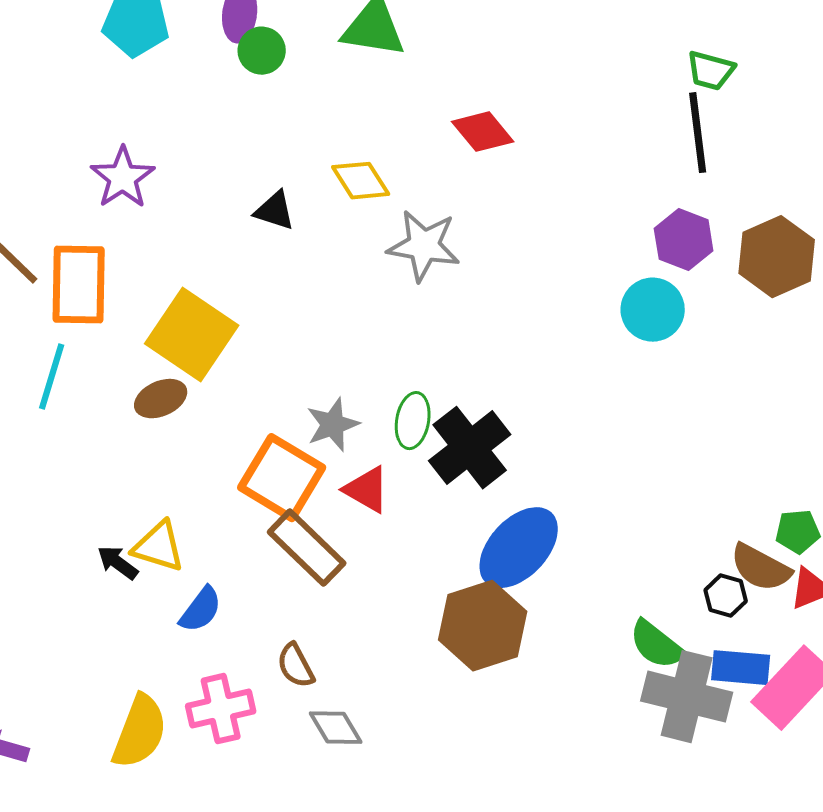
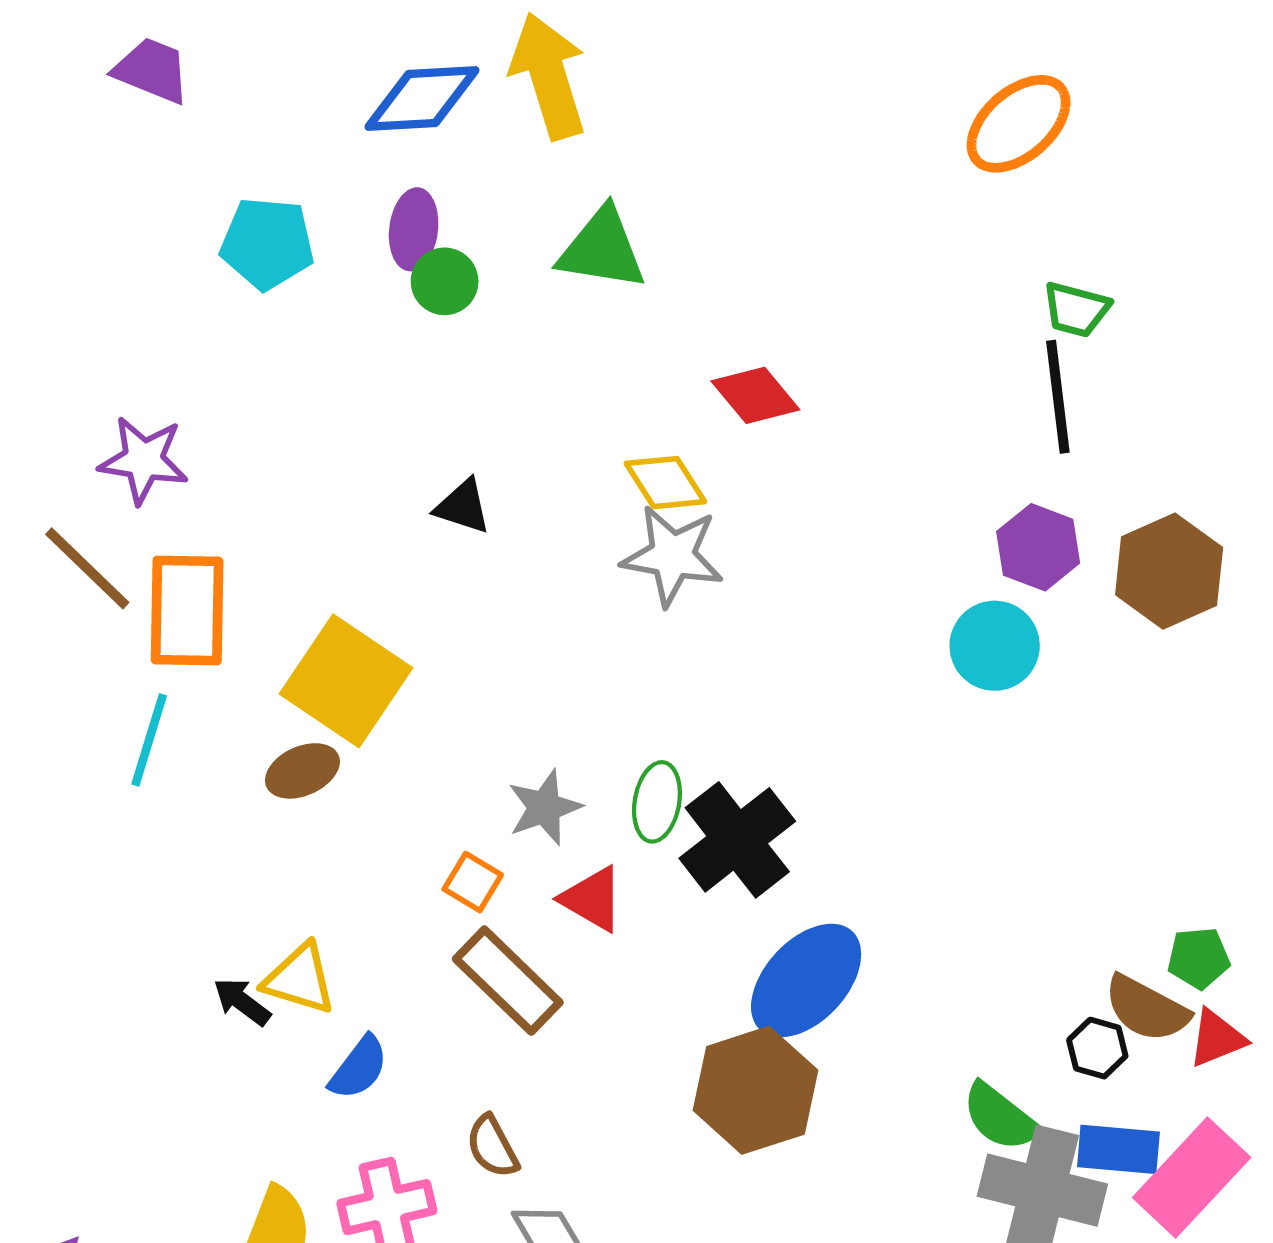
purple star: (123, 178) -> (143, 460), moved, turned -30
yellow diamond: (361, 181) -> (665, 483), moved
orange square: (282, 478) -> (473, 882), size x0.5

